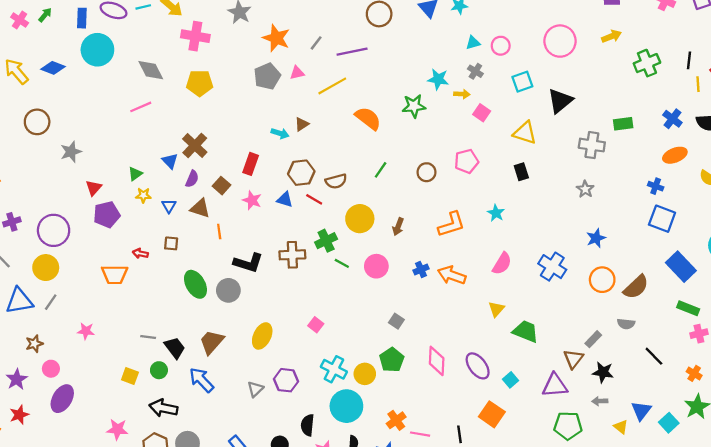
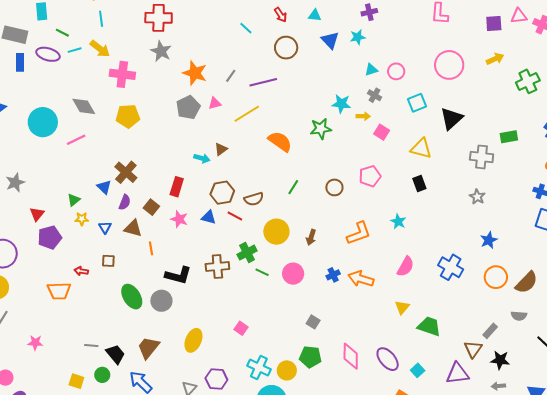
cyan circle: (97, 50) -> (43, 122), moved
green pentagon: (392, 360) -> (310, 357), turned -30

